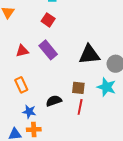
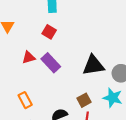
red triangle: (22, 51) -> (29, 57), moved
brown square: (78, 88) -> (84, 100), turned -32

